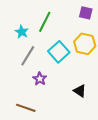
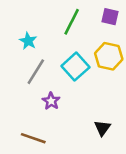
green line: (45, 22) -> (72, 22), moved
black triangle: (80, 91) -> (102, 128), moved, turned 32

